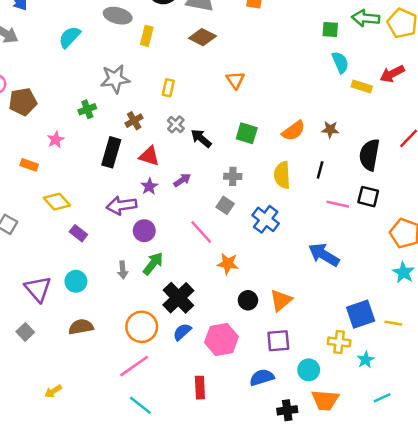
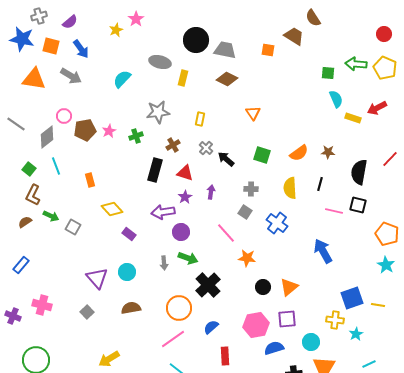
pink star: (56, 140) -> (109, 131), moved
orange rectangle: (29, 165) -> (90, 180), turned 56
purple arrow: (182, 180) -> (211, 192), turned -48
blue arrow: (324, 255) -> (323, 251), turned 30
green arrow: (153, 264) -> (188, 258), turned 72
blue semicircle: (182, 332) -> (211, 327), moved
pink hexagon: (221, 339) -> (256, 325), moved
yellow arrow: (53, 391) -> (109, 359), size x1.5

